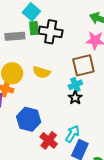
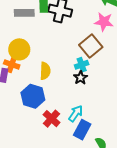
brown square: (83, 65) -> (91, 46), turned -30
yellow semicircle: (41, 72) -> (45, 71), moved, turned -108

